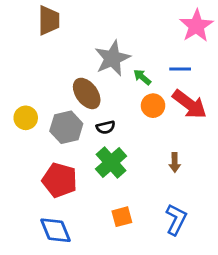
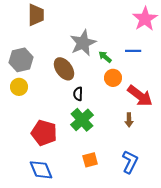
red arrow: (190, 104) -> (140, 96), moved
gray hexagon: (66, 127) -> (21, 60), moved
black semicircle: (106, 127) -> (78, 94), turned 104

